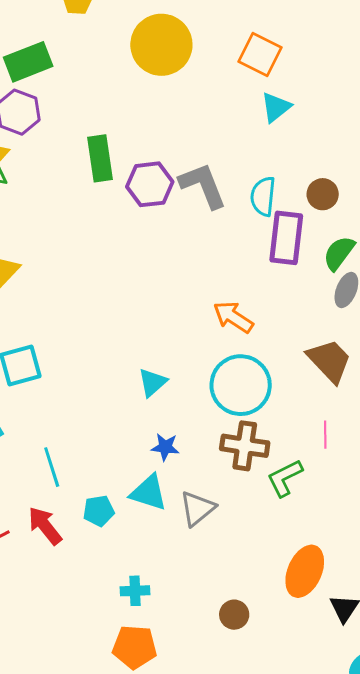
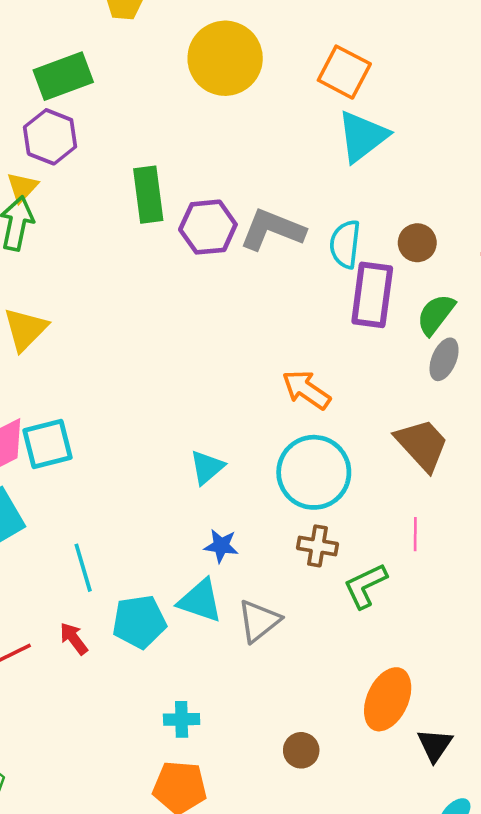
cyan triangle: (276, 107) -> (362, 136), size x1.4
gray L-shape: (203, 185) -> (272, 230), turned -48
brown cross: (245, 446) -> (317, 546), size x0.7
cyan pentagon: (99, 511) -> (139, 622), size x1.4
red arrow: (45, 526) -> (74, 639), size x0.7

